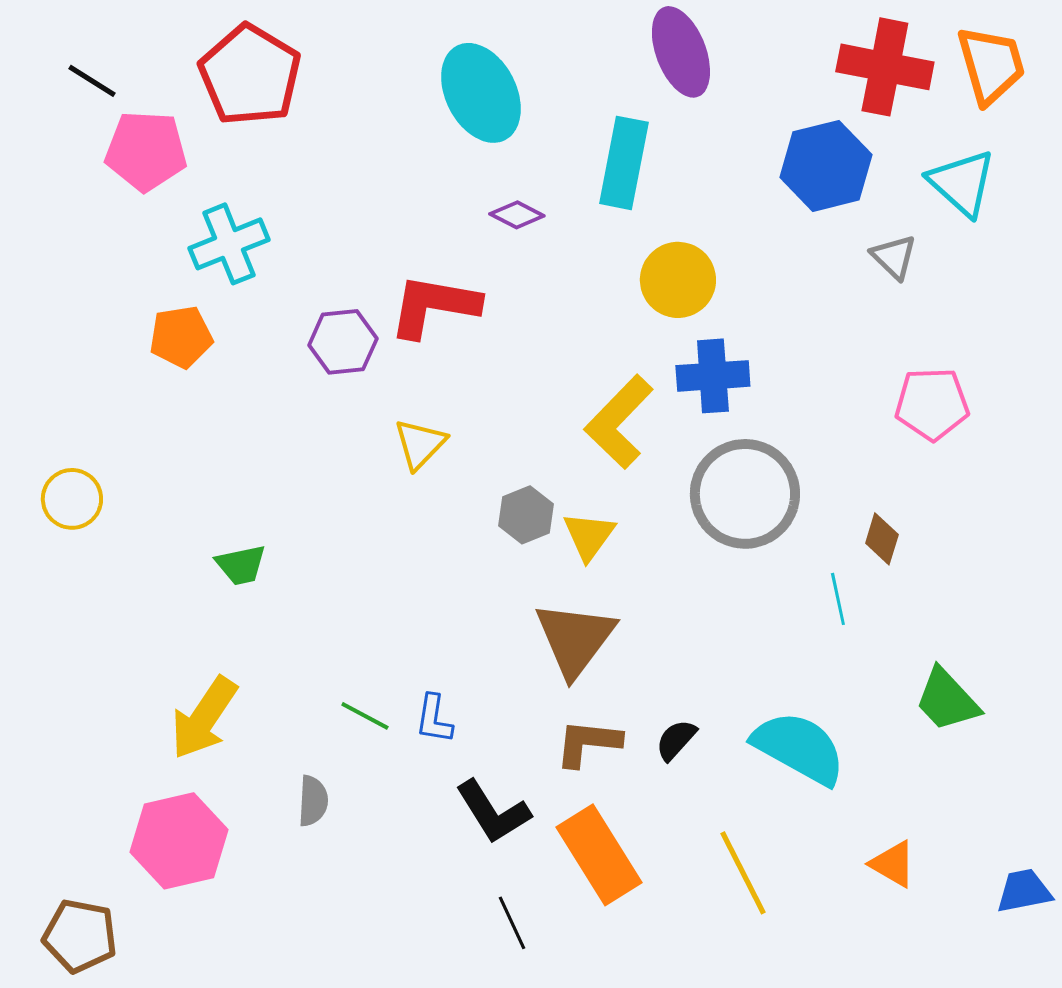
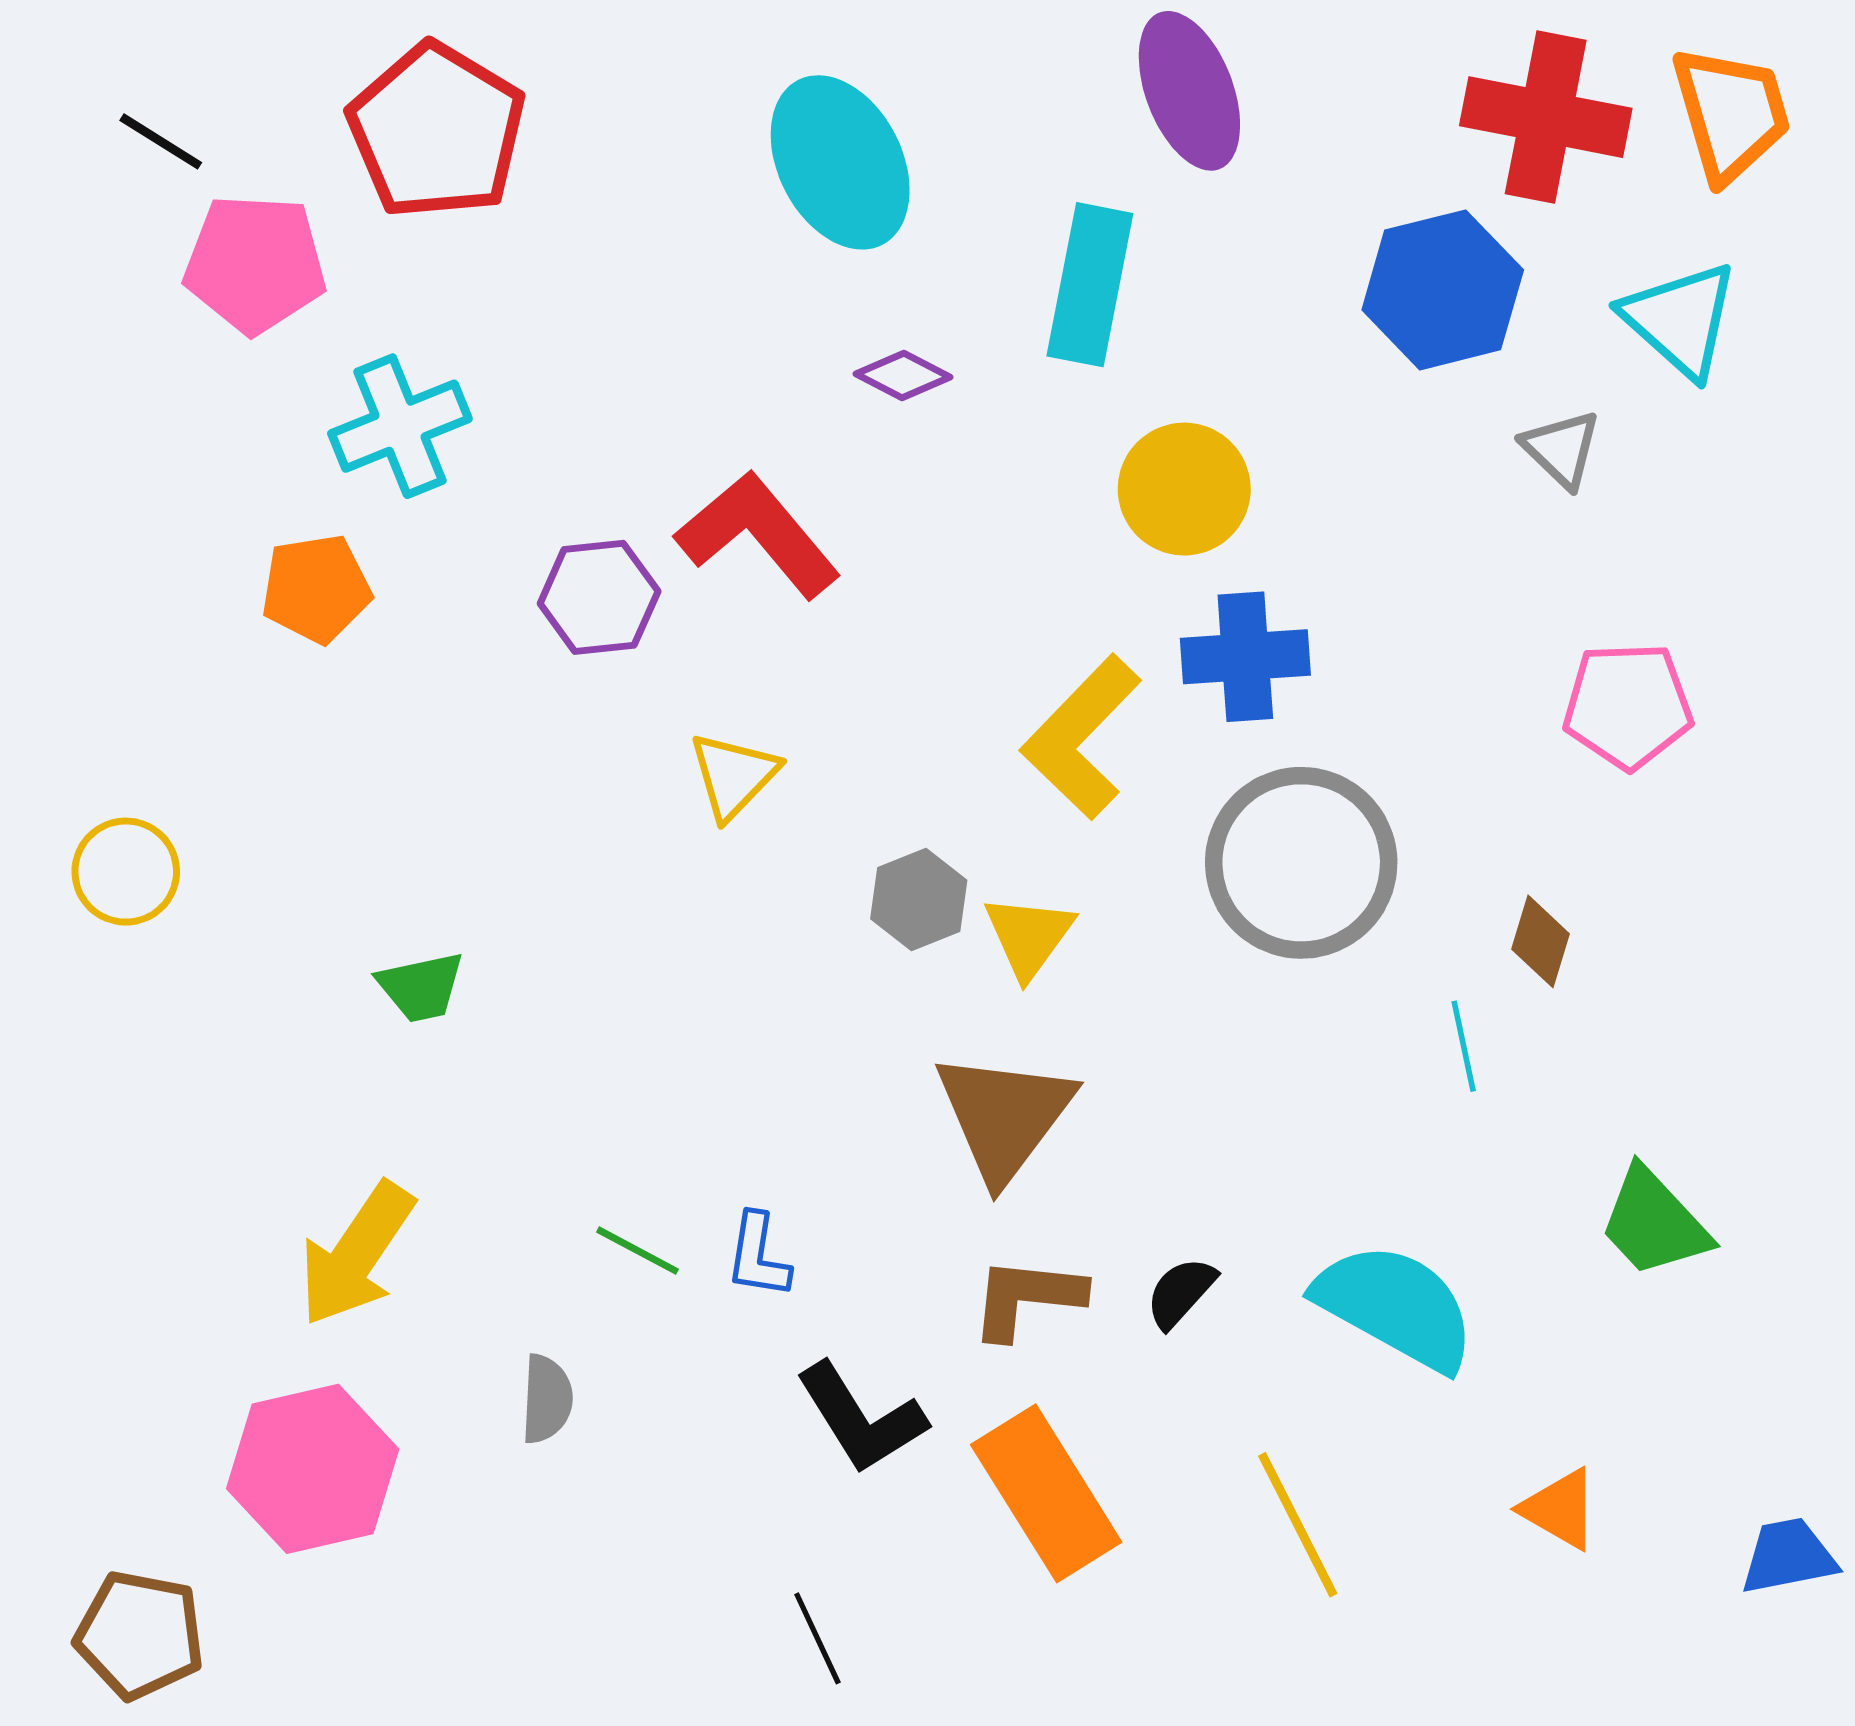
red L-shape: (434, 306) -> (758, 534), turned 40
black line: (512, 923) -> (817, 1638), moved

